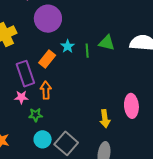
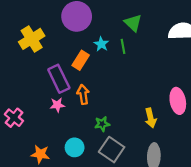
green triangle: (107, 43) -> (133, 23), moved, turned 36
green star: (36, 115) -> (102, 124), moved
cyan circle: (43, 139) -> (75, 147), moved

